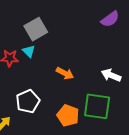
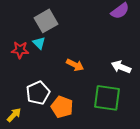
orange pentagon: (68, 115) -> (62, 107), moved

